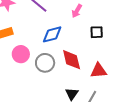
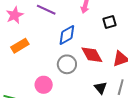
pink circle: (21, 54) -> (44, 85), moved

